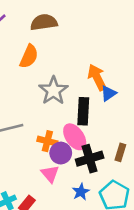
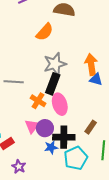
blue triangle: (108, 93) -> (96, 79), turned 32
black rectangle: (83, 111) -> (53, 84), moved
purple circle: (61, 153) -> (45, 128), moved
black cross: (90, 159) -> (64, 137), moved

